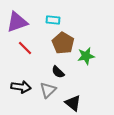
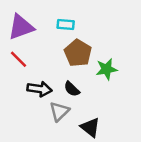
red line: (25, 48) -> (18, 59), moved
black arrow: (21, 87) -> (40, 89), moved

